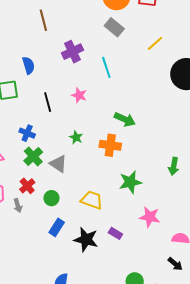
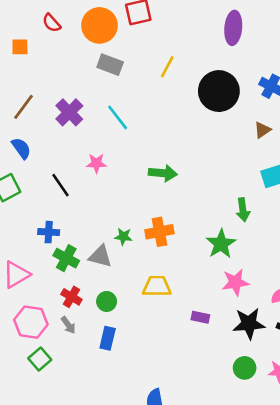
brown line: (43, 20) -> (24, 107), moved, turned 70
green star: (76, 137) -> (123, 237), moved
orange cross: (110, 145) -> (159, 232), moved
green star: (130, 182) -> (221, 244), moved
blue rectangle: (57, 227) -> (108, 338), moved
black star: (86, 240) -> (249, 324), moved

